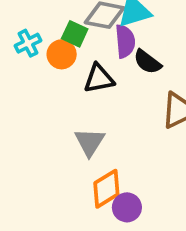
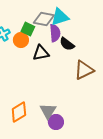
gray triangle: (90, 142) -> (48, 111), moved
orange diamond: (106, 189) -> (19, 112), moved

